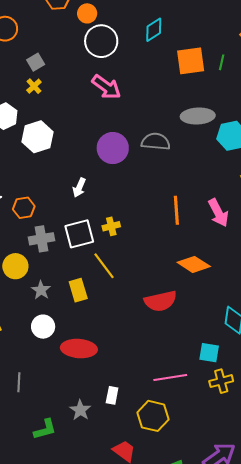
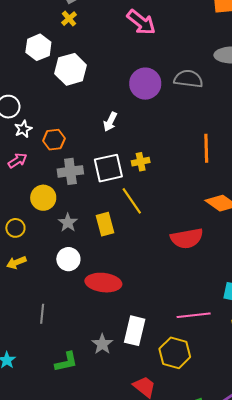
white rectangle: (112, 395) -> (135, 331), size x1.6

